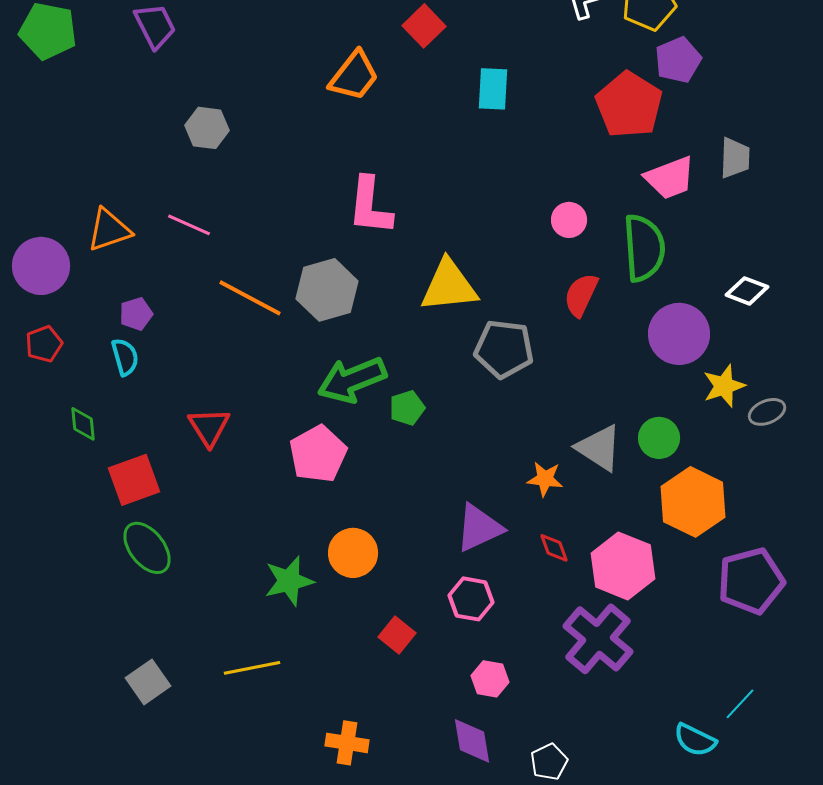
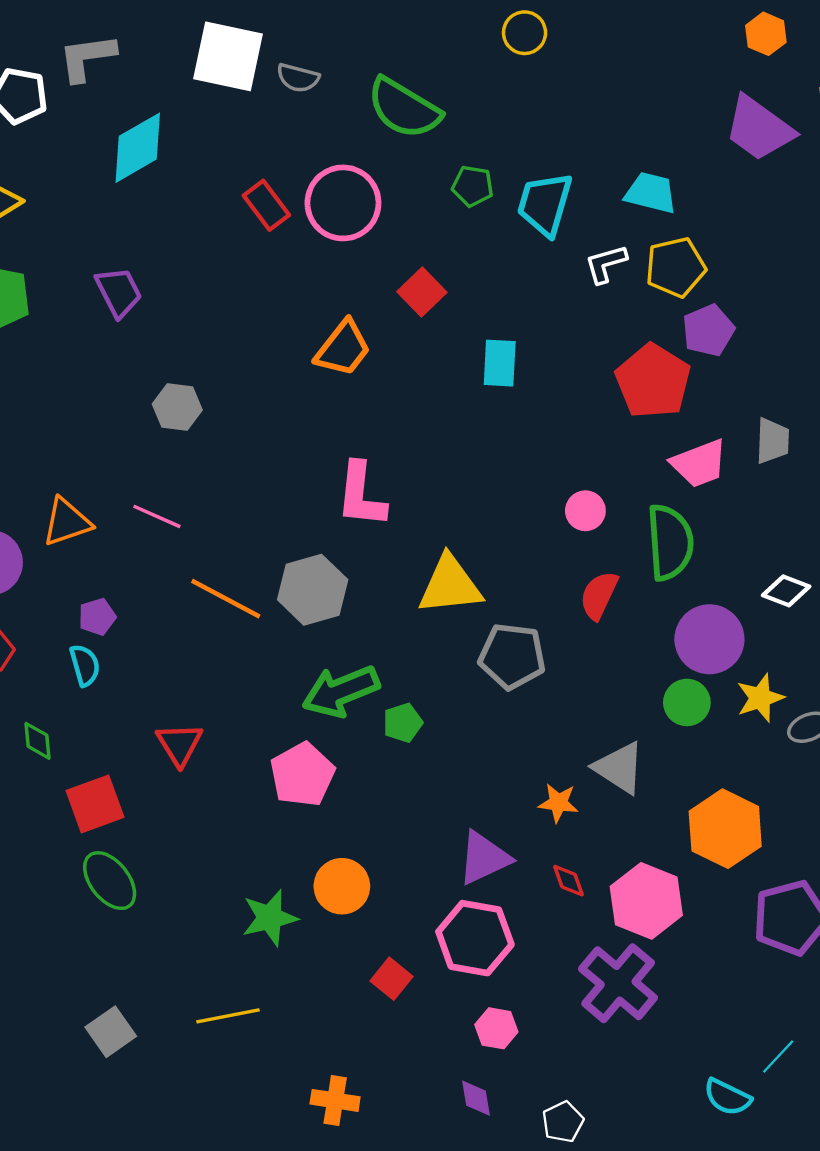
green circle: (659, 438) -> (687, 702), moved
pink hexagon: (471, 599) -> (475, 938), size x1.5
purple diamond: (472, 741) -> (476, 1098), size x0.7

